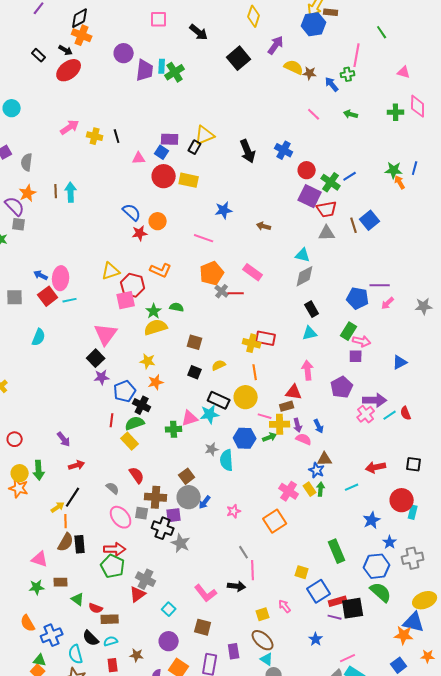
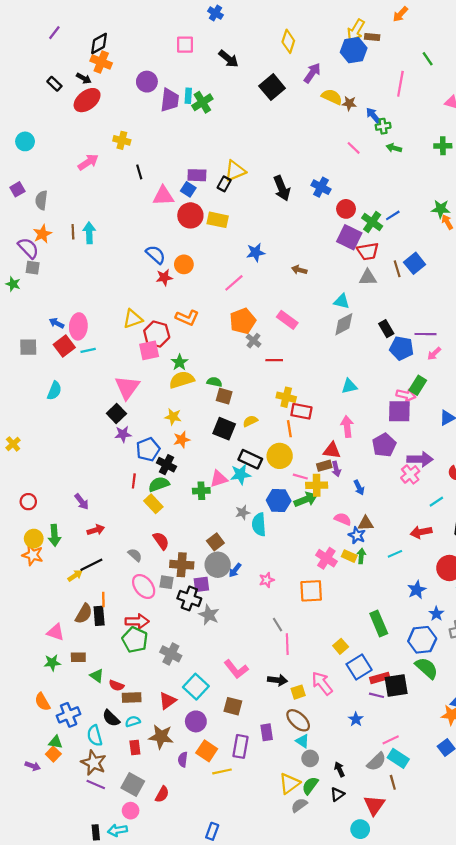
green cross: (348, 74) -> (383, 126), moved
yellow cross: (95, 136) -> (122, 140), moved
pink triangle: (139, 158) -> (163, 196), size x1.5
pink line: (204, 238) -> (234, 283), turned -60
red line: (236, 293) -> (274, 360), moved
green semicircle: (177, 307) -> (214, 382), moved
black rectangle: (312, 309) -> (386, 329), moved
green rectangle: (349, 331) -> (418, 385), moved
red rectangle: (266, 338) -> (301, 411), moved
purple square: (356, 356) -> (399, 411), size x1.6
black square: (195, 372) -> (224, 429), size x1.5
cyan line: (390, 415) -> (436, 502), moved
purple arrow: (298, 425) -> (336, 469), moved
green arrow: (270, 437) -> (306, 499), size x1.5
pink semicircle: (304, 439) -> (343, 519), moved
yellow rectangle: (310, 489) -> (349, 556), turned -32
black line: (73, 497) -> (91, 565), turned 30
orange line: (66, 521) -> (103, 600), moved
orange square: (275, 521) -> (311, 591), turned 30
yellow square: (302, 572) -> (341, 646), turned 32
black arrow: (237, 586) -> (277, 680), moved
red triangle: (138, 594) -> (168, 701), moved
pink arrow: (285, 606) -> (322, 683), size x1.6
cyan square: (169, 609) -> (196, 687), size x1.6
brown star: (137, 655) -> (161, 737), size x1.6

